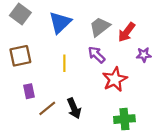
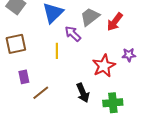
purple arrow: (97, 55) -> (73, 34), moved
purple star: (144, 55) -> (129, 55), moved
black arrow: (74, 108) -> (83, 93), moved

